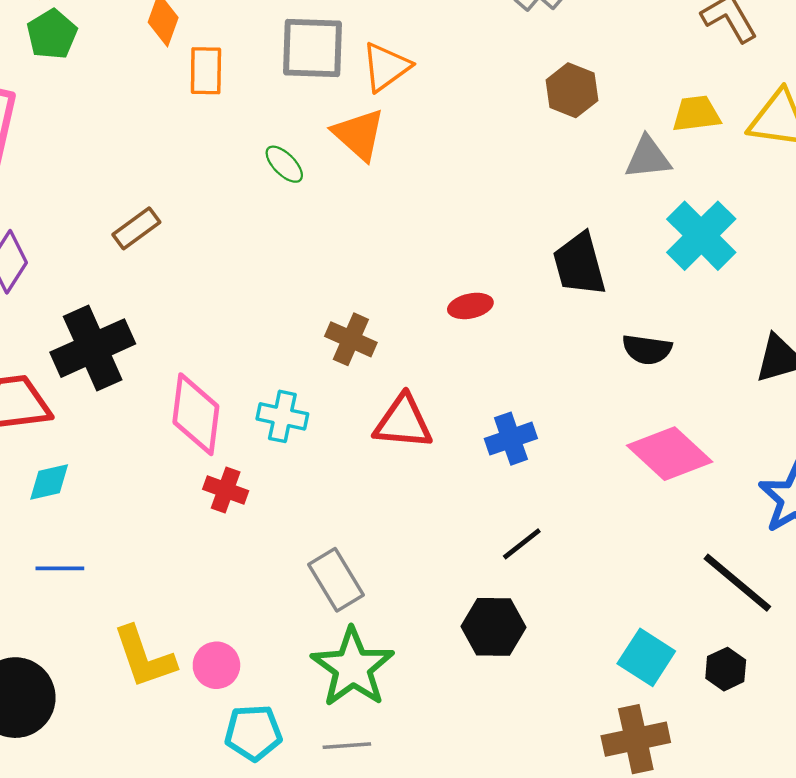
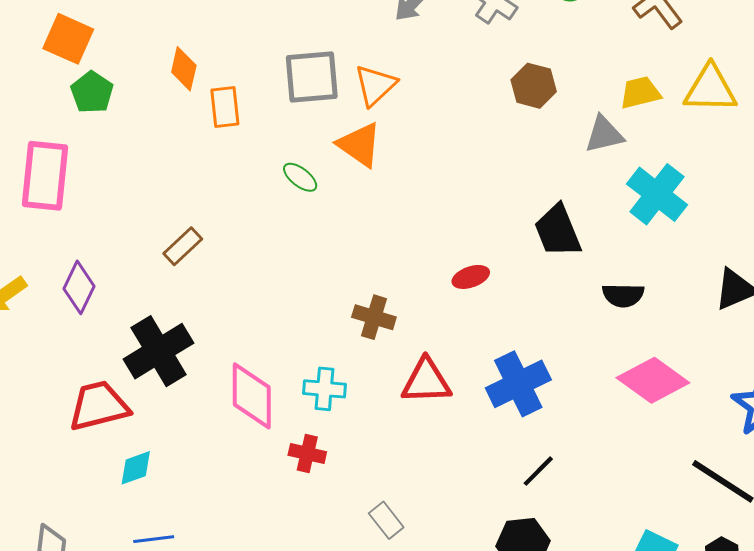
blue cross: (511, 439) -> (518, 384), size x1.5
red cross: (226, 490) -> (307, 453), moved
gray rectangle: (336, 580) -> (386, 520), size x0.7

